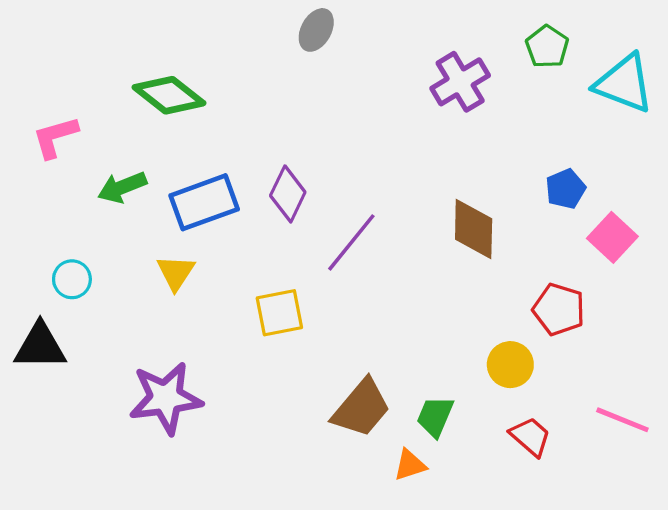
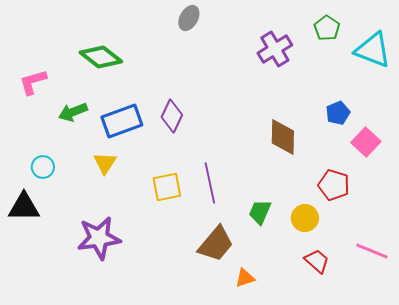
purple line: (351, 242) -> (210, 183), moved, turned -51
green trapezoid: (435, 416) -> (260, 212), moved

